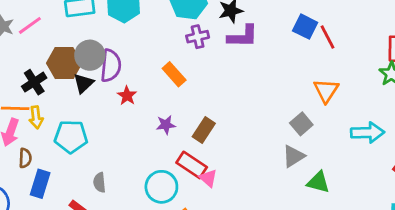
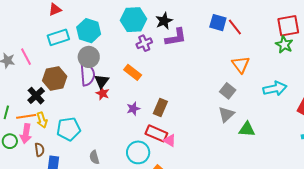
pink line: (30, 25) -> (26, 57), turned -72
gray circle: (90, 55) -> (89, 57), moved
black triangle: (84, 83) -> (102, 81), moved

